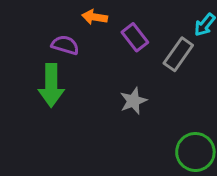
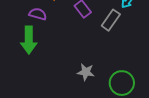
gray star: (133, 101) -> (86, 72), moved, turned 30

